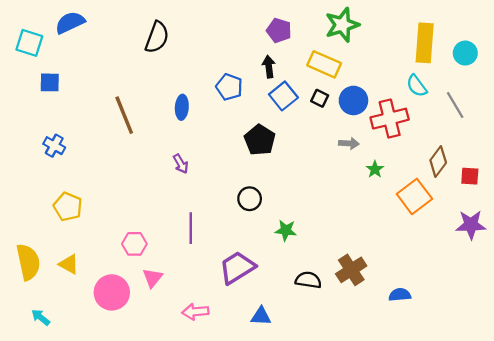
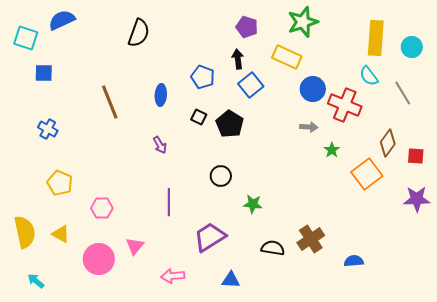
black square: (320, 98) -> (199, 117), moved
red cross: (390, 119) -> (345, 105), turned 36
pink hexagon: (134, 244) -> (102, 208), moved

